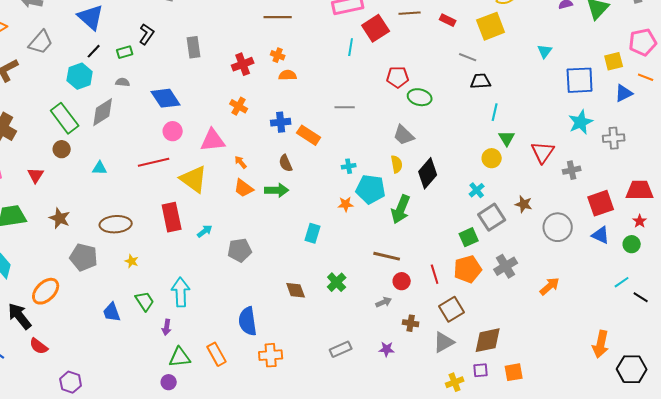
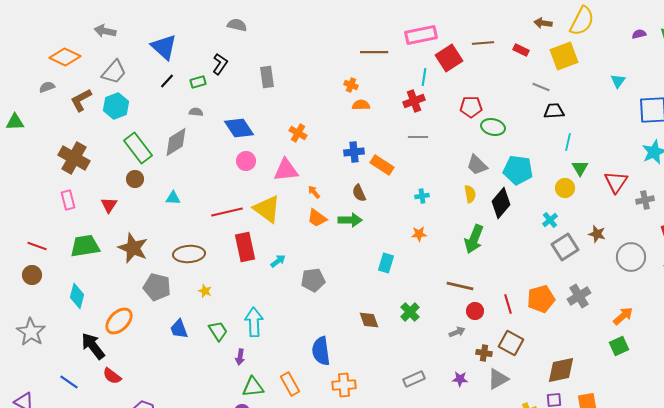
brown line: (278, 17) -> (374, 52), moved
red cross: (243, 64) -> (414, 101), moved
cyan hexagon: (80, 76) -> (116, 106), moved
orange cross: (239, 106) -> (298, 133), moved
red line: (154, 162) -> (227, 212), moved
cyan pentagon: (371, 189) -> (518, 170), moved
brown star: (60, 218) -> (133, 248), size x1.4
green square: (469, 237) -> (619, 346), moved
brown square: (452, 309) -> (511, 343), moved, turned -30
blue trapezoid: (112, 312) -> (179, 329), moved
gray triangle: (444, 342) -> (498, 379), moved

